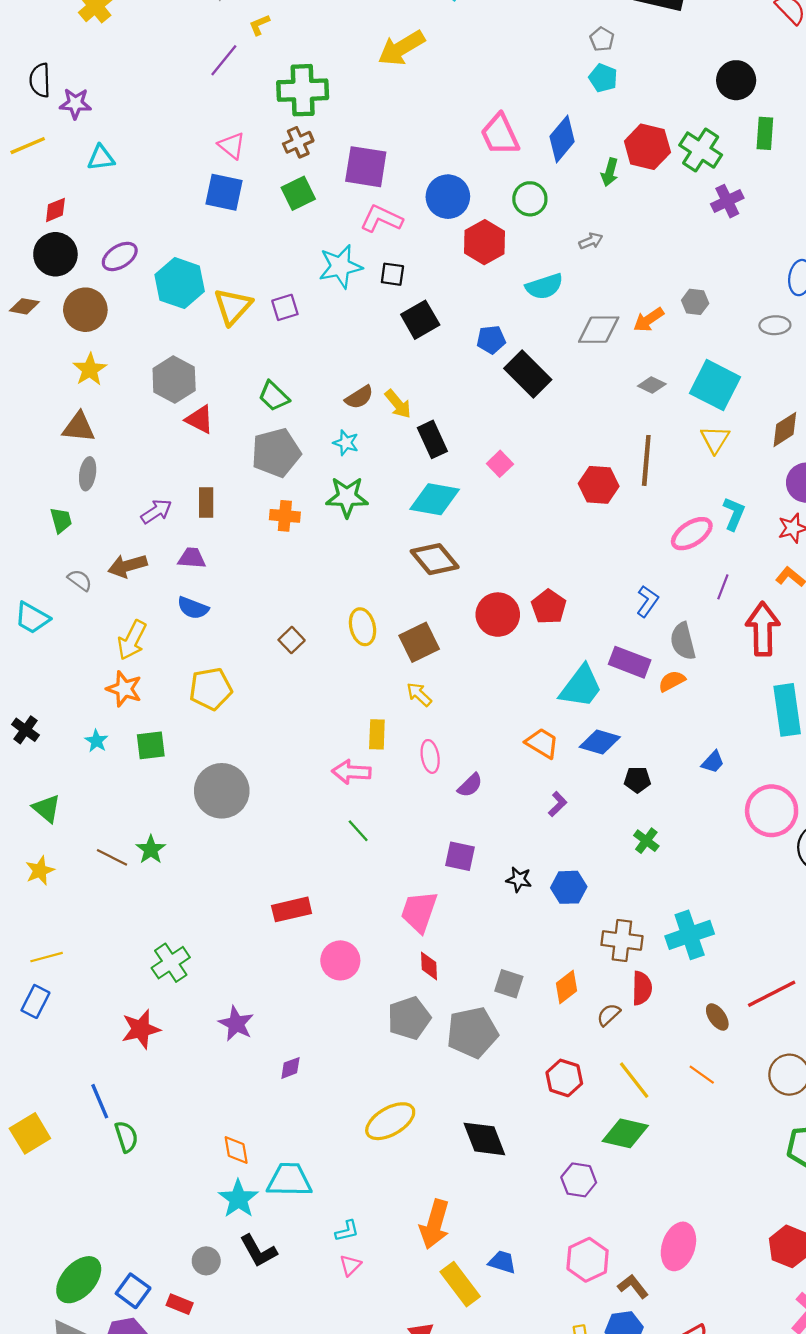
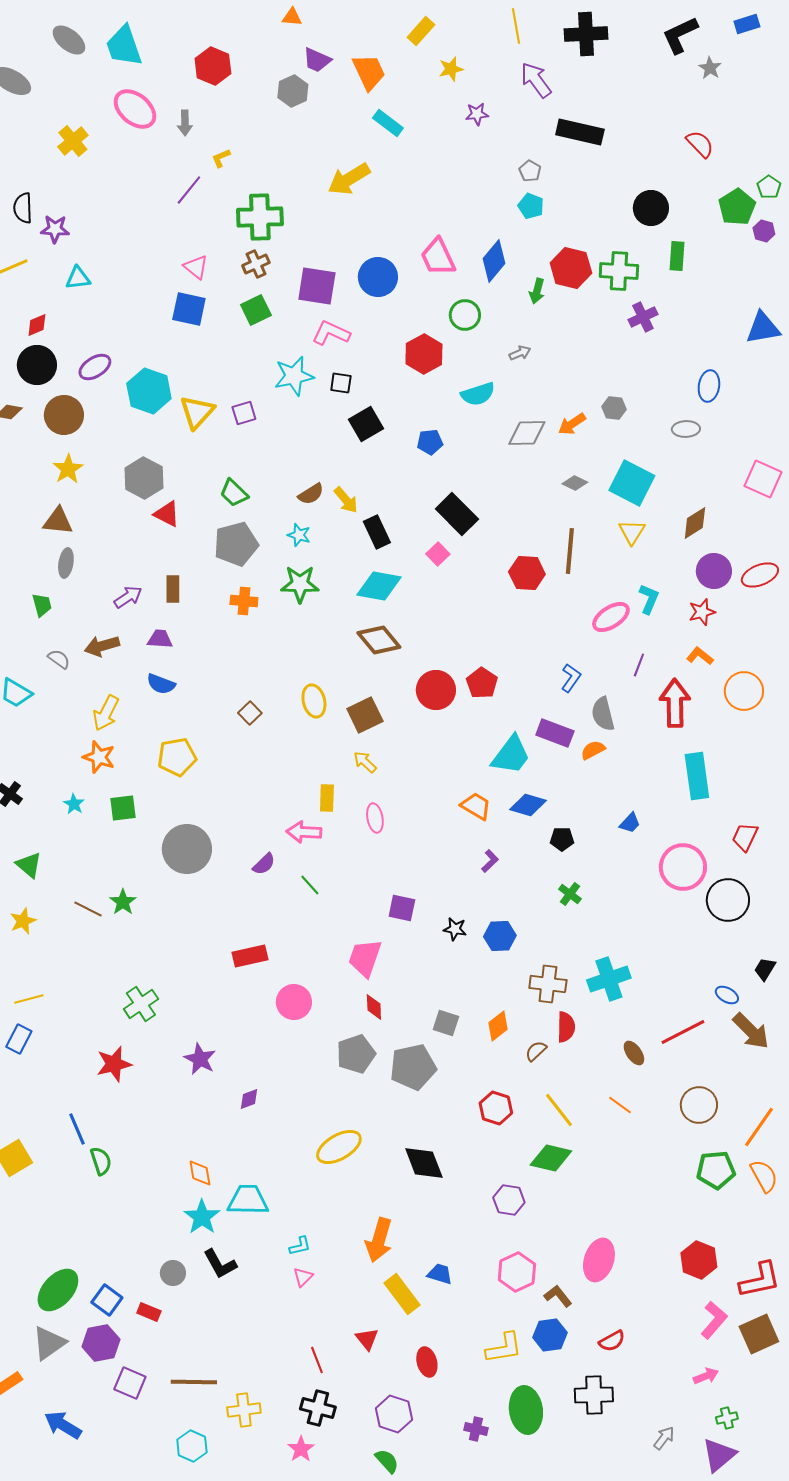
green cross: (701, 150) -> (619, 271), turned -30
blue circle: (448, 197) -> (378, 277), moved
black rectangle: (528, 374) -> (457, 514), moved
purple semicircle: (470, 785) -> (264, 864), moved

